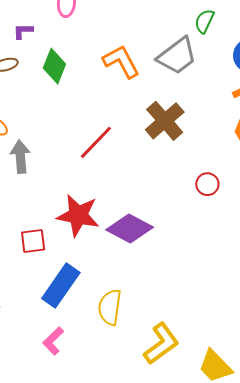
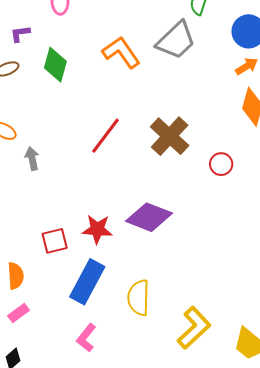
brown cross: (165, 121) -> (170, 136), moved
gray arrow: (20, 157) -> (32, 159), size x0.7
red star: (78, 215) -> (97, 229), moved, size x0.7

